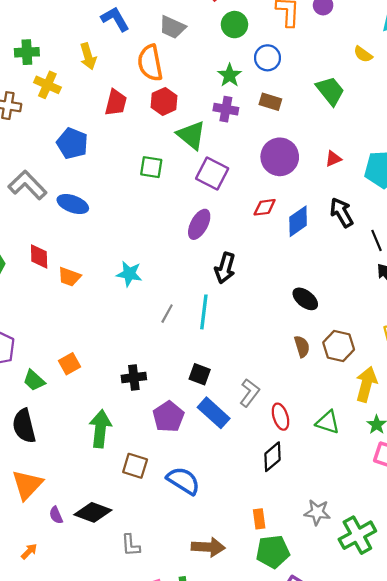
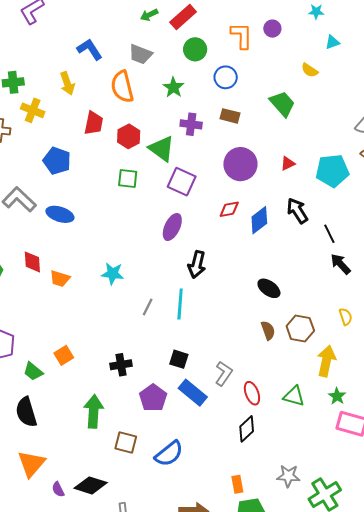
green star: (230, 75) -> (173, 87), moved
red hexagon: (164, 101) -> (129, 136), moved
blue semicircle: (183, 481) -> (169, 454), turned 112

